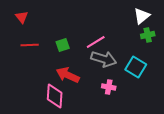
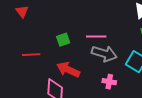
pink line: (96, 42) -> (96, 37), turned 30
red line: (30, 45) -> (31, 55), moved

